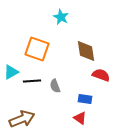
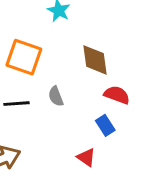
gray semicircle: (55, 86) -> (56, 96), moved
blue rectangle: (85, 99) -> (105, 125), moved, turned 48

